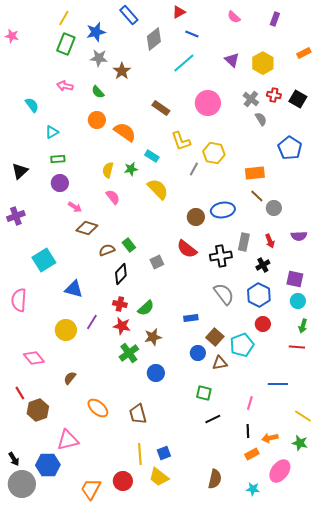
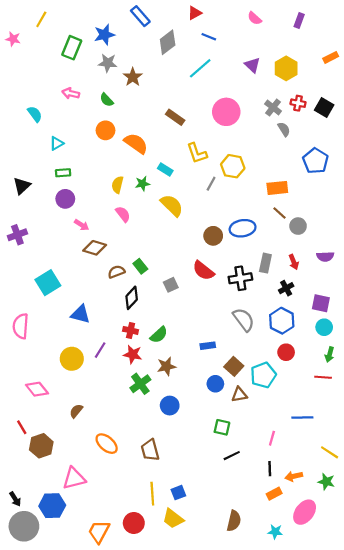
yellow line: (64, 18) -> (41, 19), moved

